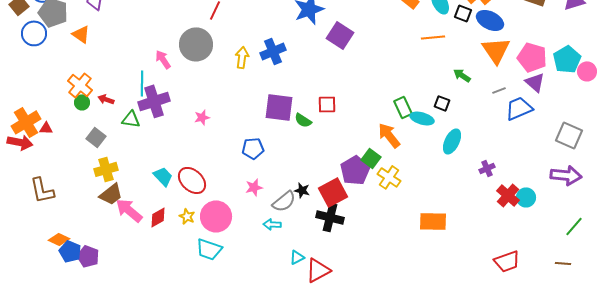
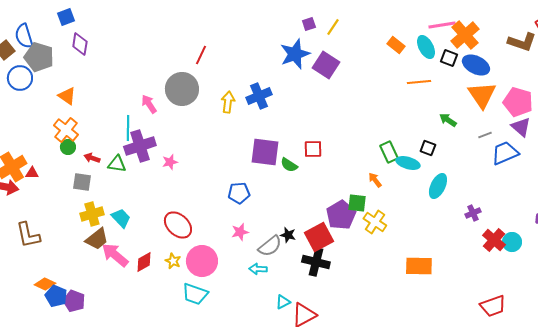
orange triangle: (81, 34) -> (67, 96), moved
purple square: (340, 35) -> (326, 65), moved
red arrow: (106, 99) -> (92, 158), moved
pink star: (202, 117) -> (170, 162), moved
orange arrow: (389, 135) -> (375, 180), size x0.6
gray square: (96, 137) -> (82, 182), turned -30
green square: (371, 158) -> (357, 203), turned -30
cyan trapezoid: (163, 176) -> (121, 218), moved

